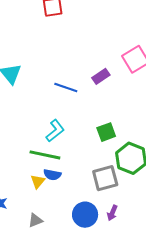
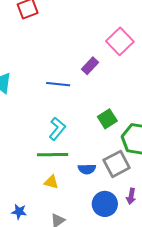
blue semicircle: (52, 175) -> (87, 169), moved
yellow triangle: (38, 181) -> (51, 182), turned -42

